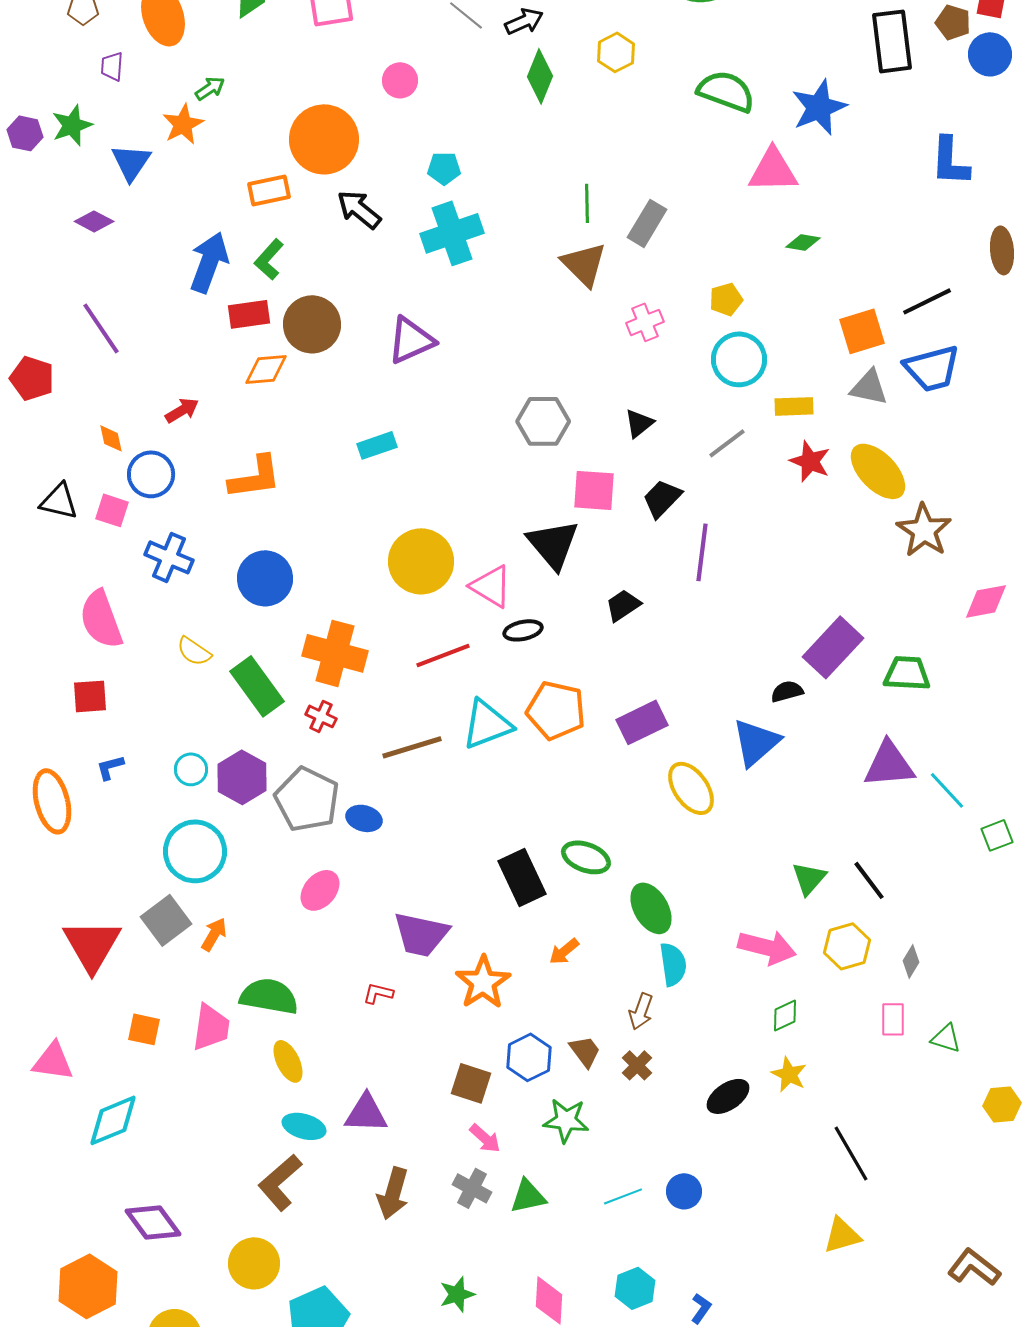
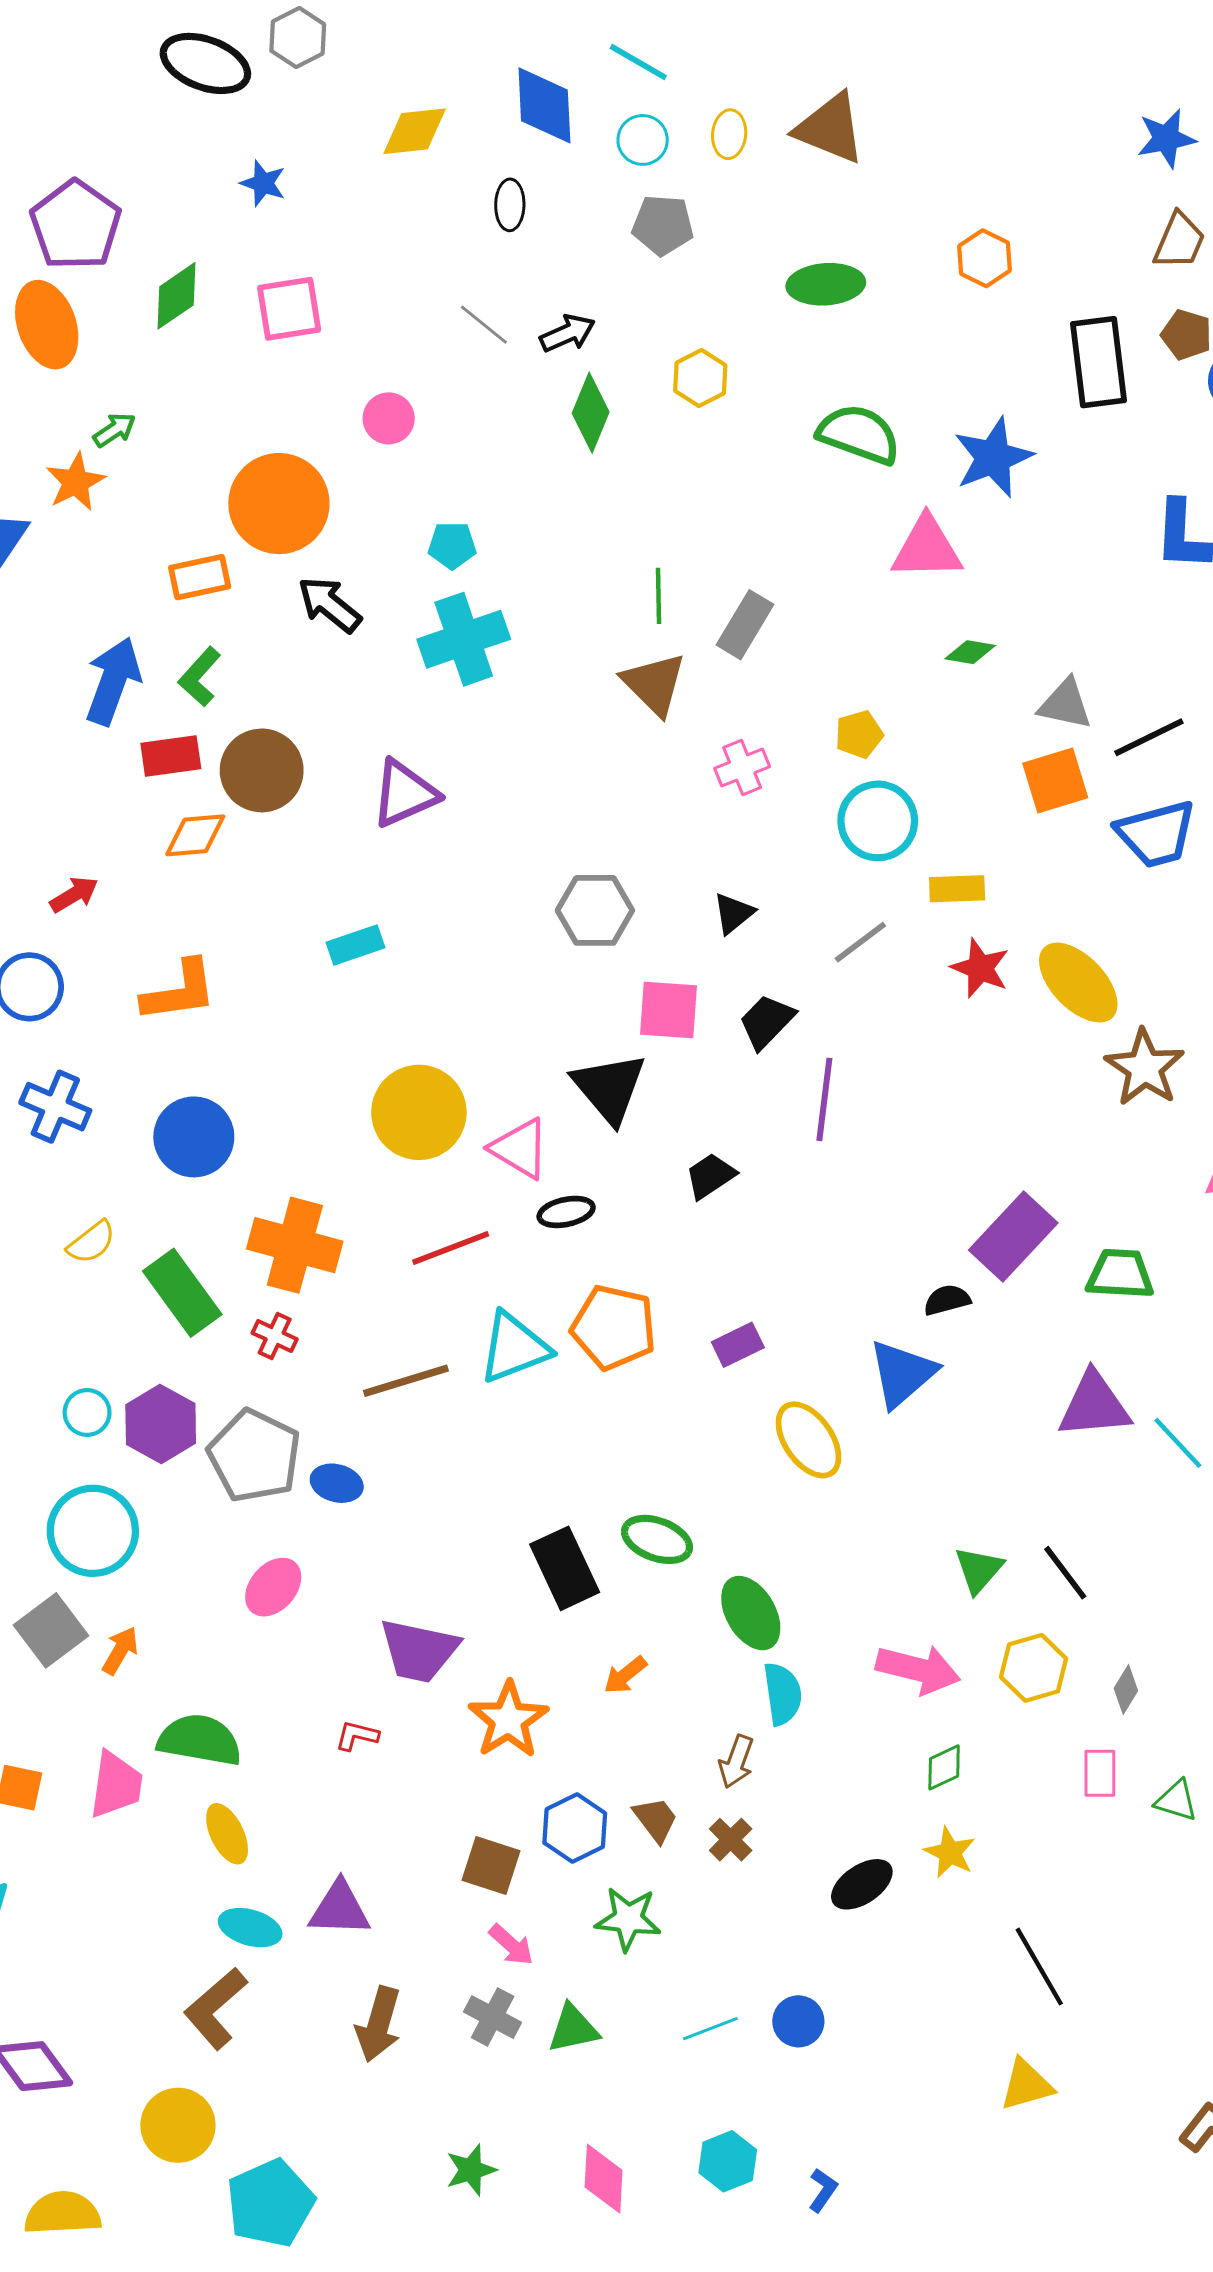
gray triangle: (869, 387) -> (1065, 704), moved
yellow semicircle: (194, 651) -> (91, 1242), turned -72
purple rectangle: (642, 722) -> (738, 1345), size x0.7

